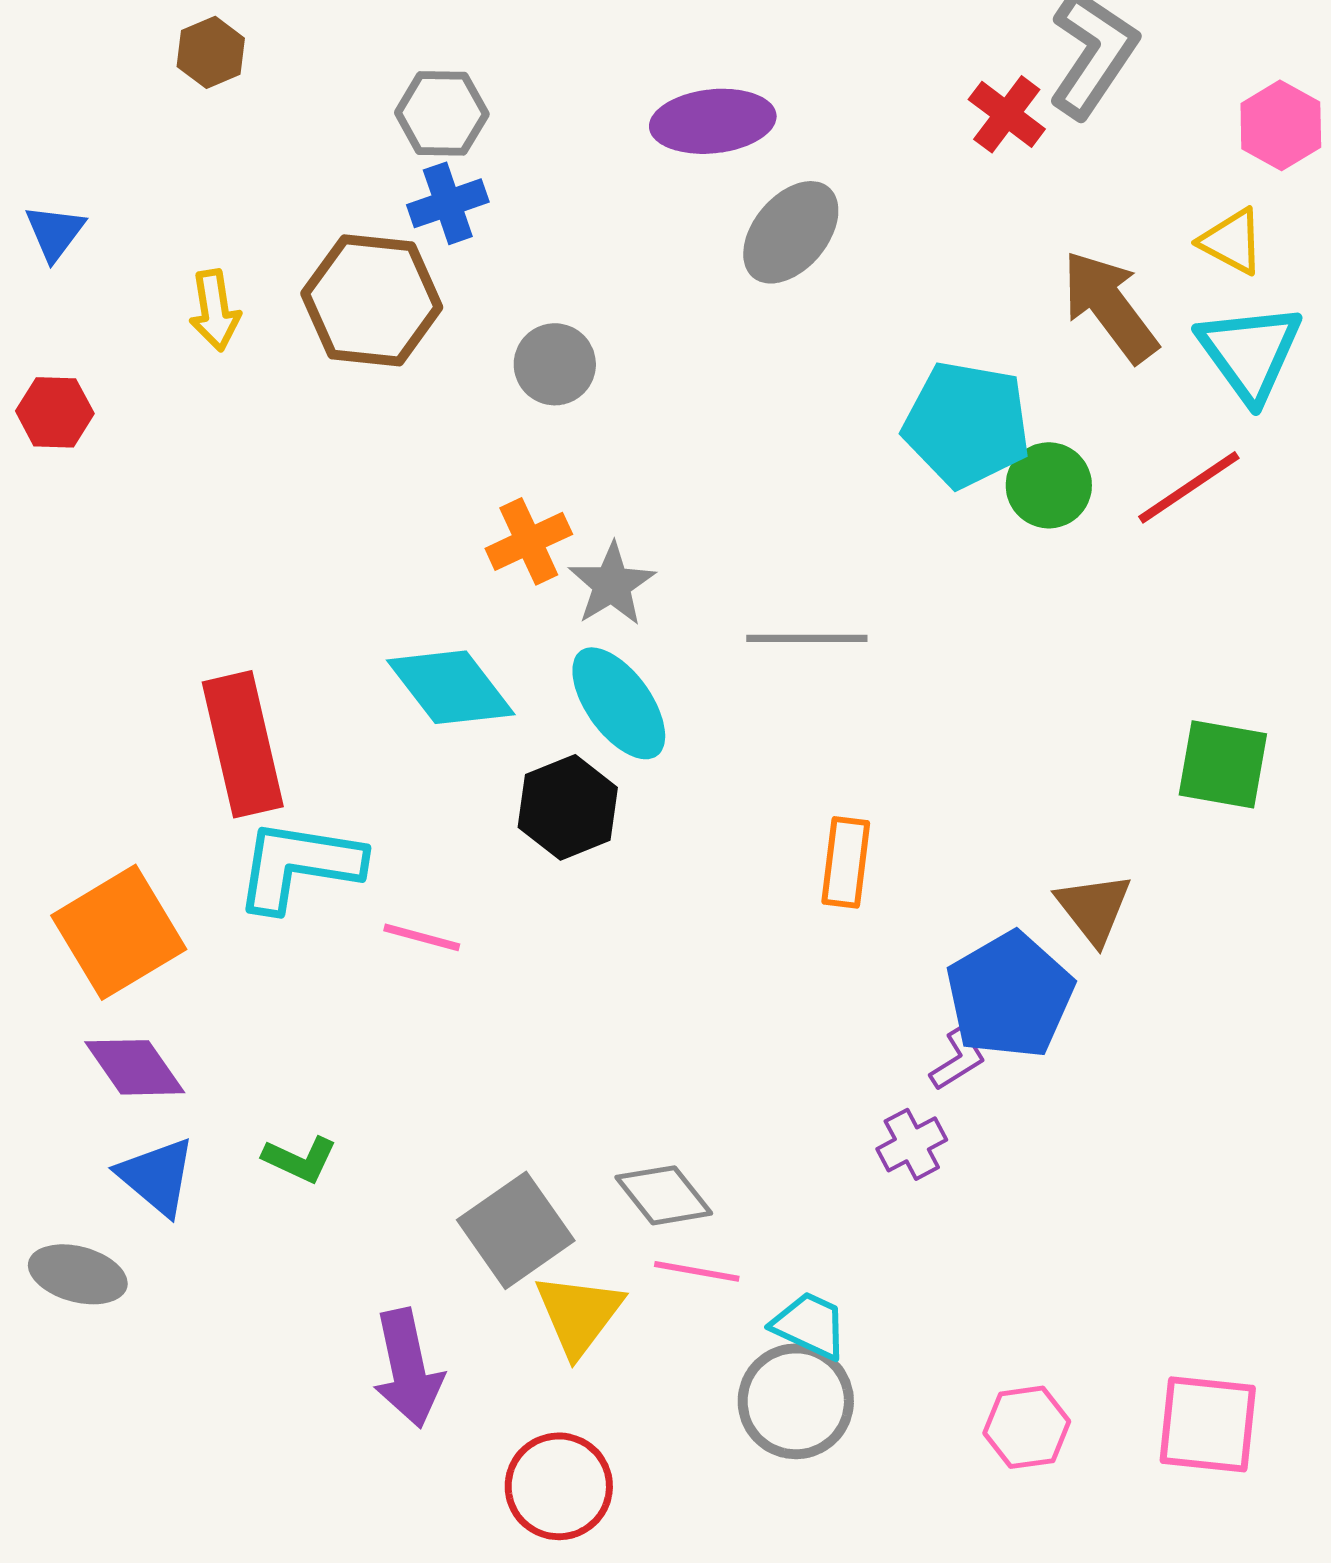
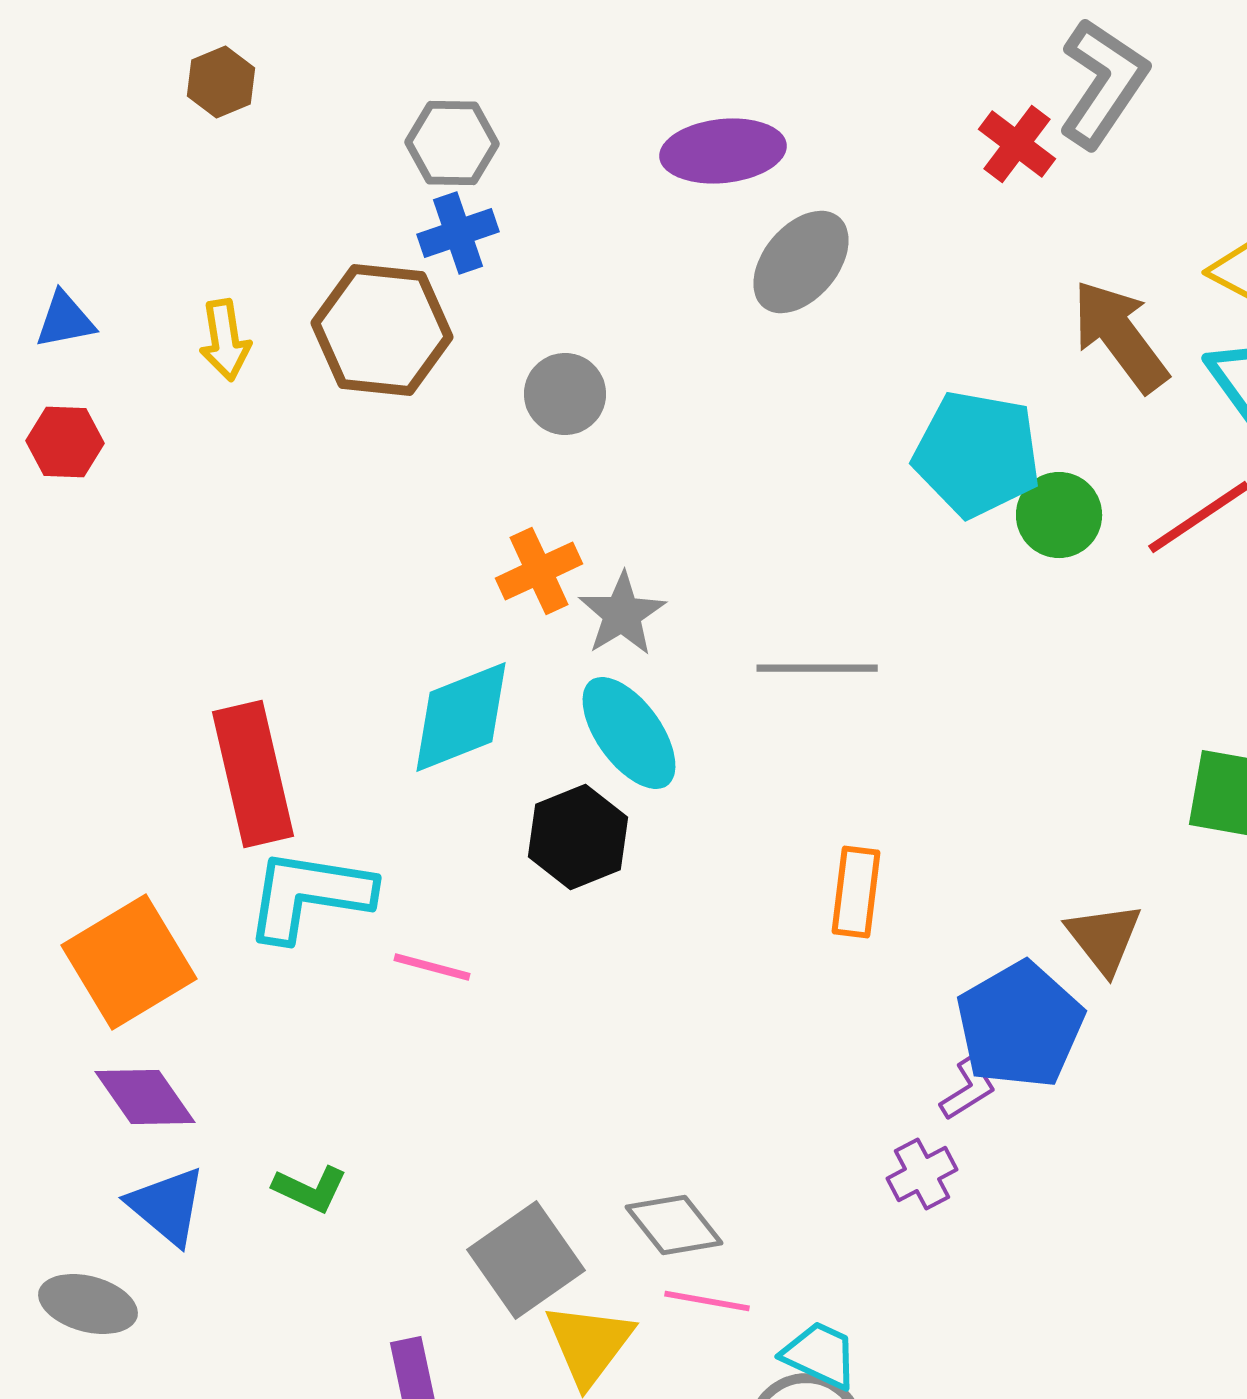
blue triangle: (55, 232) -> (65, 320), moved, turned 42
cyan diamond: (451, 687) -> (461, 717), turned -74

